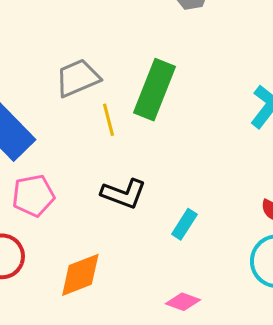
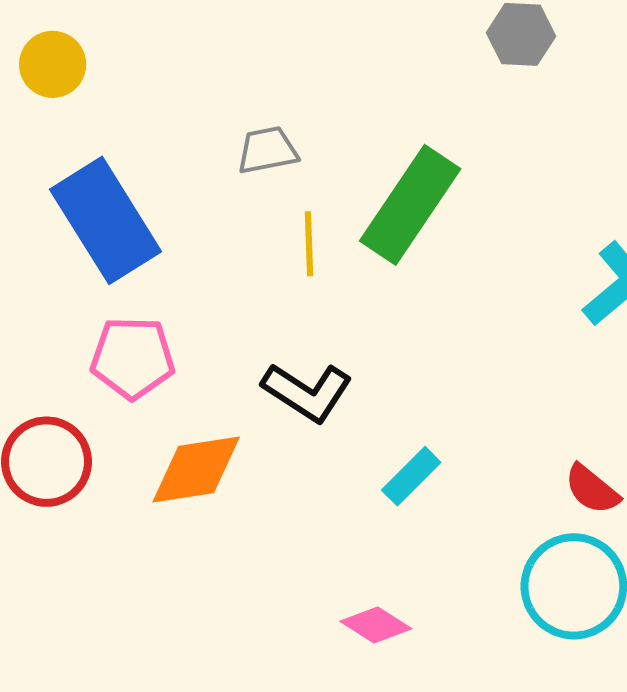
gray trapezoid: (78, 78) -> (267, 150), size x0.7
orange diamond: (80, 275) -> (196, 469), moved

